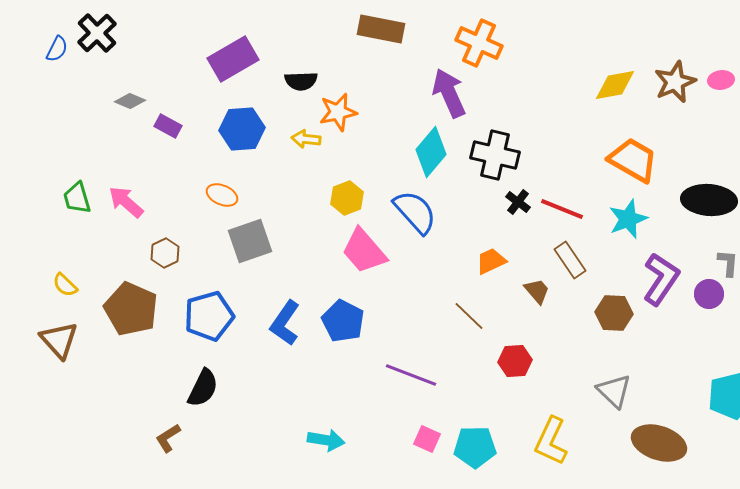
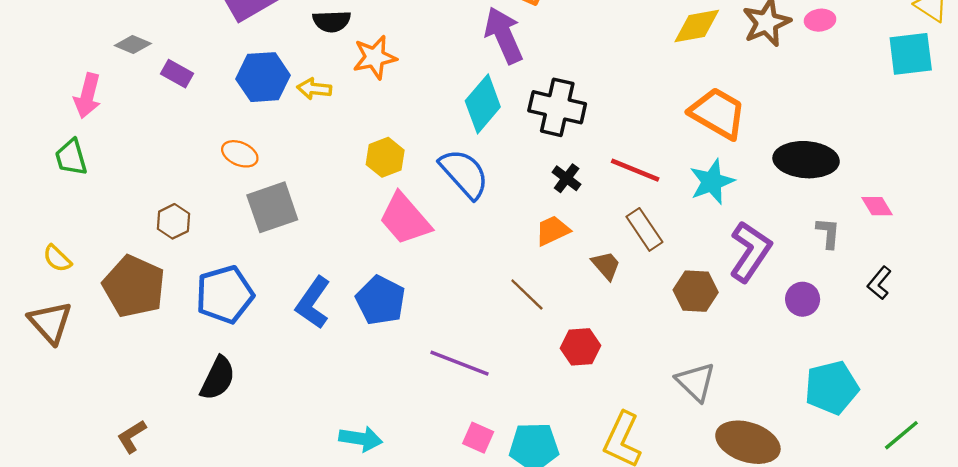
yellow arrow: (306, 139) -> (314, 89), moved
pink arrow: (126, 202) -> (87, 96), moved, turned -117
black cross: (518, 202) -> (567, 178), moved
purple circle: (709, 294) -> (803, 299), moved
brown L-shape: (168, 438) -> (132, 436), moved

